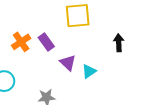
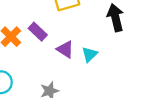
black arrow: (119, 43) -> (115, 18), size x1.4

